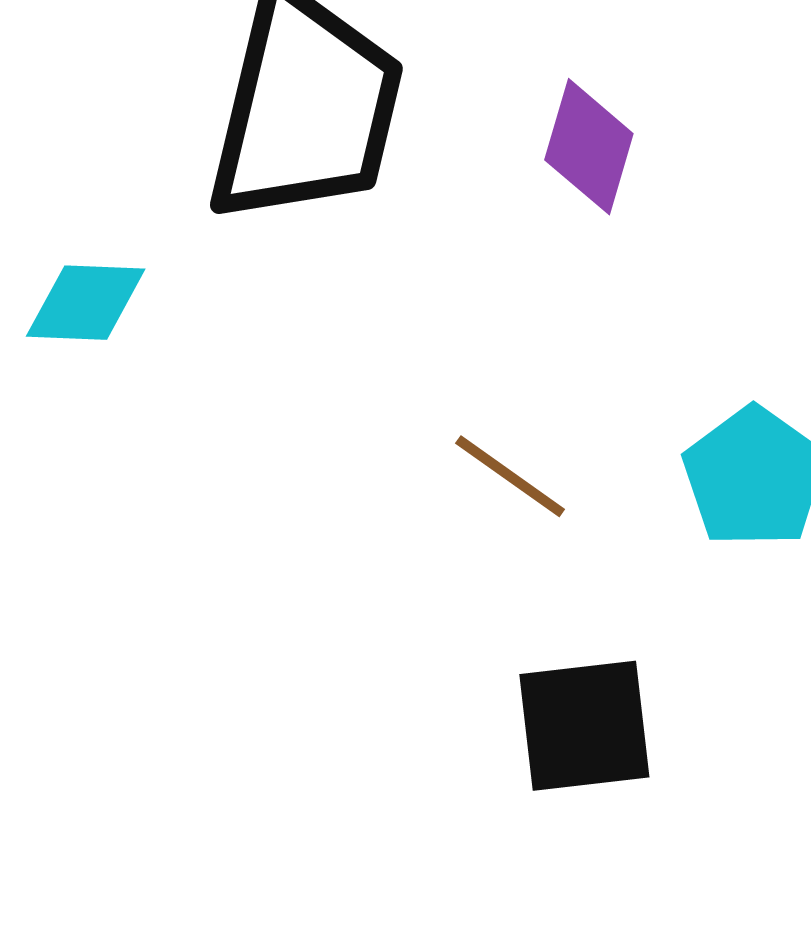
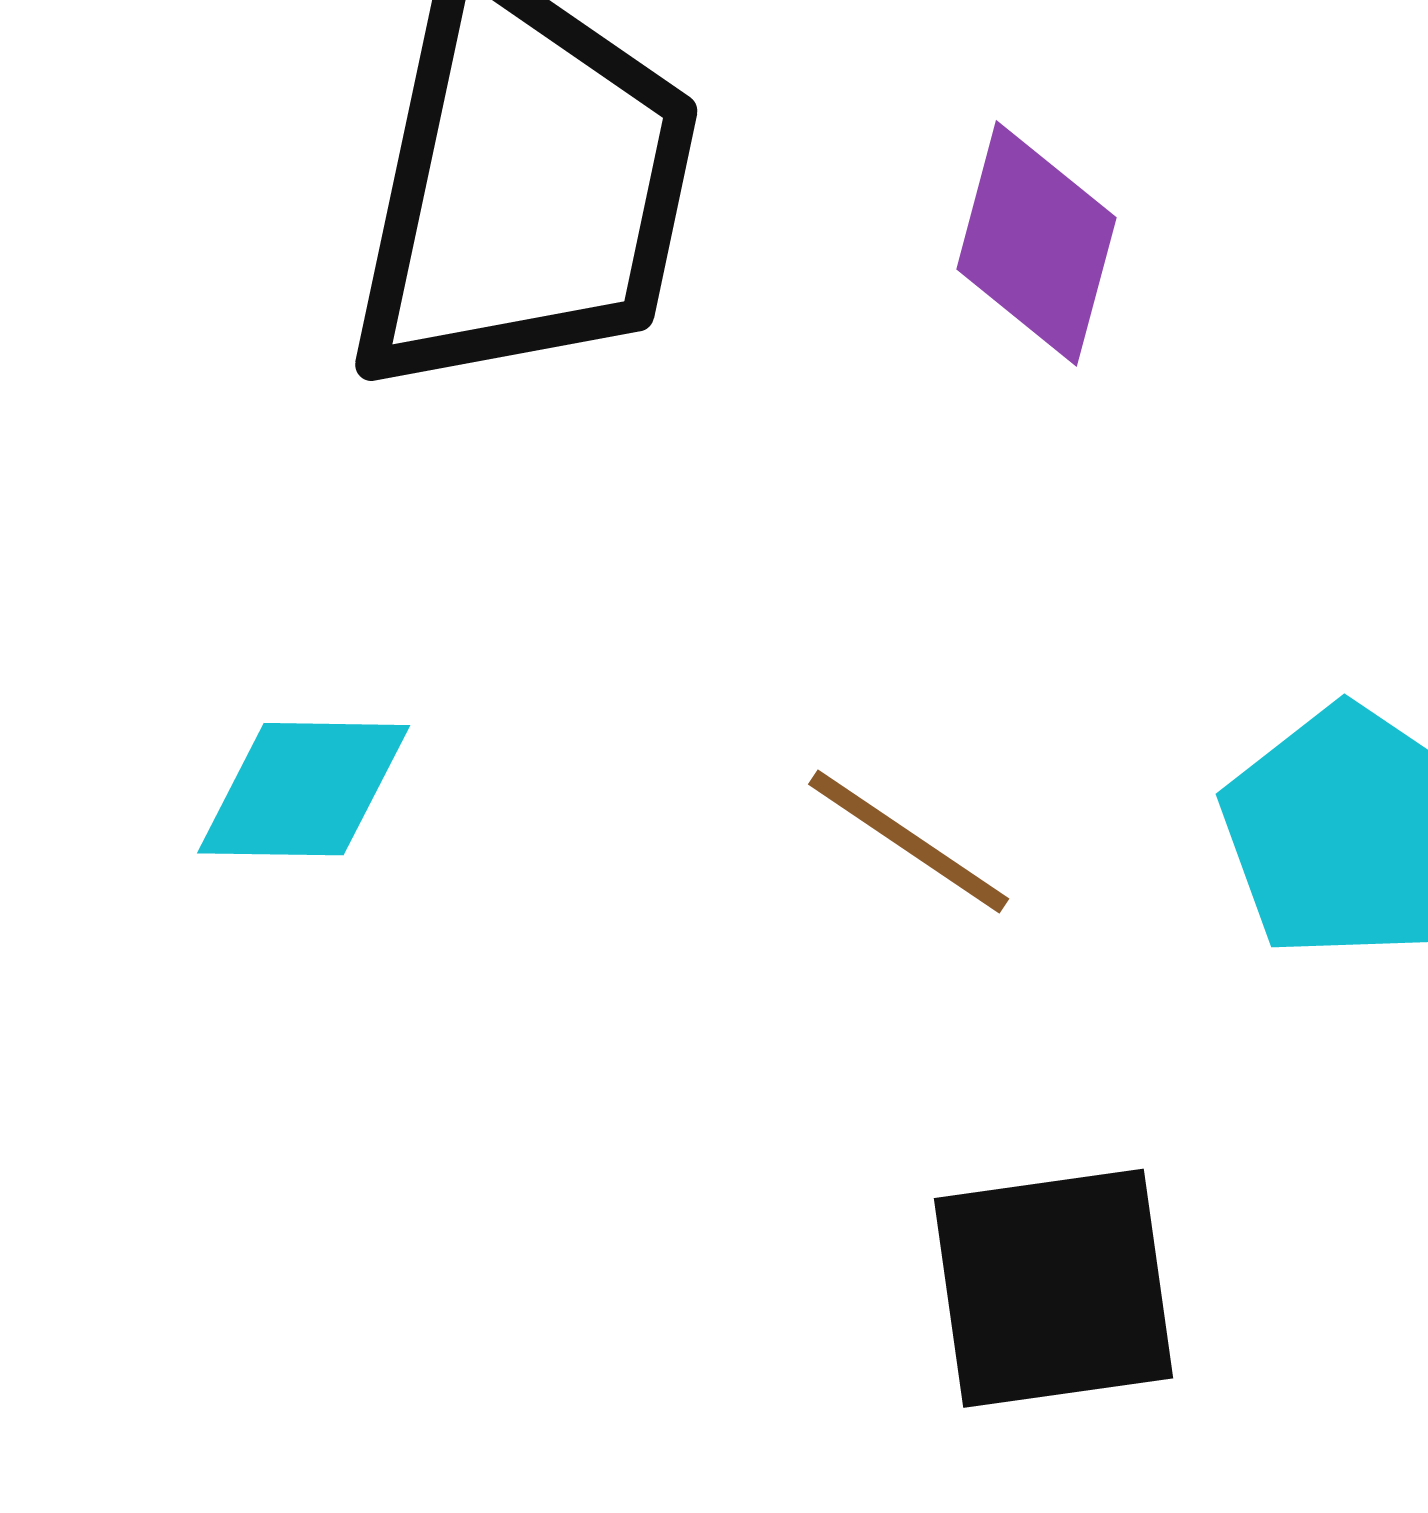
cyan diamond: (86, 303) -> (304, 789), moved

